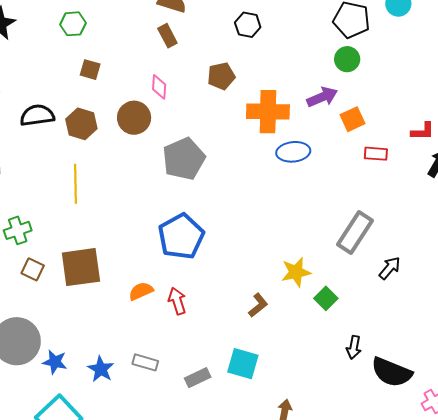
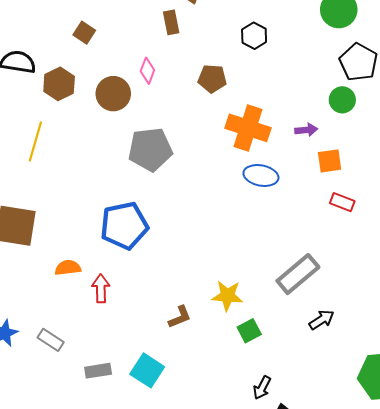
purple arrow: (322, 97) -> (306, 130), size x0.7

